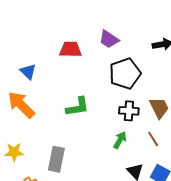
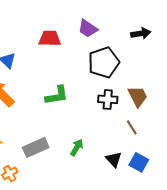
green arrow: (120, 140) -> (77, 147), moved
gray rectangle: (56, 159) -> (36, 147), turned 55

